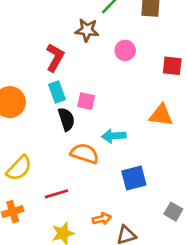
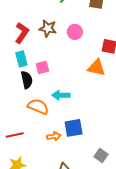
brown star: (87, 30) -> (48, 28), moved
pink square: (86, 101) -> (42, 67), turned -32
orange triangle: (161, 115) -> (96, 68), moved
orange arrow: (102, 219) -> (54, 136), moved

